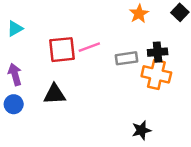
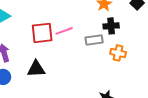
black cross: (158, 52) -> (111, 26), moved
orange cross: (156, 74) -> (118, 53), size x0.7

